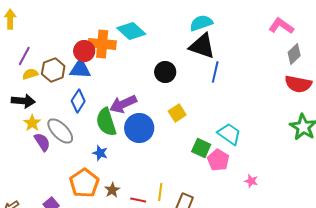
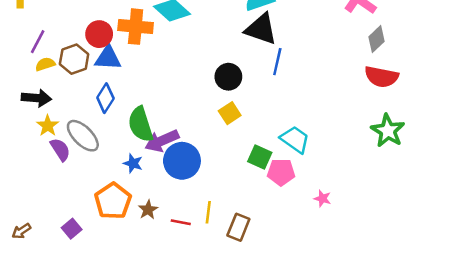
red circle: (84, 51) -> (99, 34), moved
black circle: (165, 72) -> (228, 77), moved
purple arrow: (123, 104) -> (162, 141), moved
blue circle: (139, 128) -> (182, 161), moved
pink pentagon: (218, 160) -> (281, 172), turned -30

